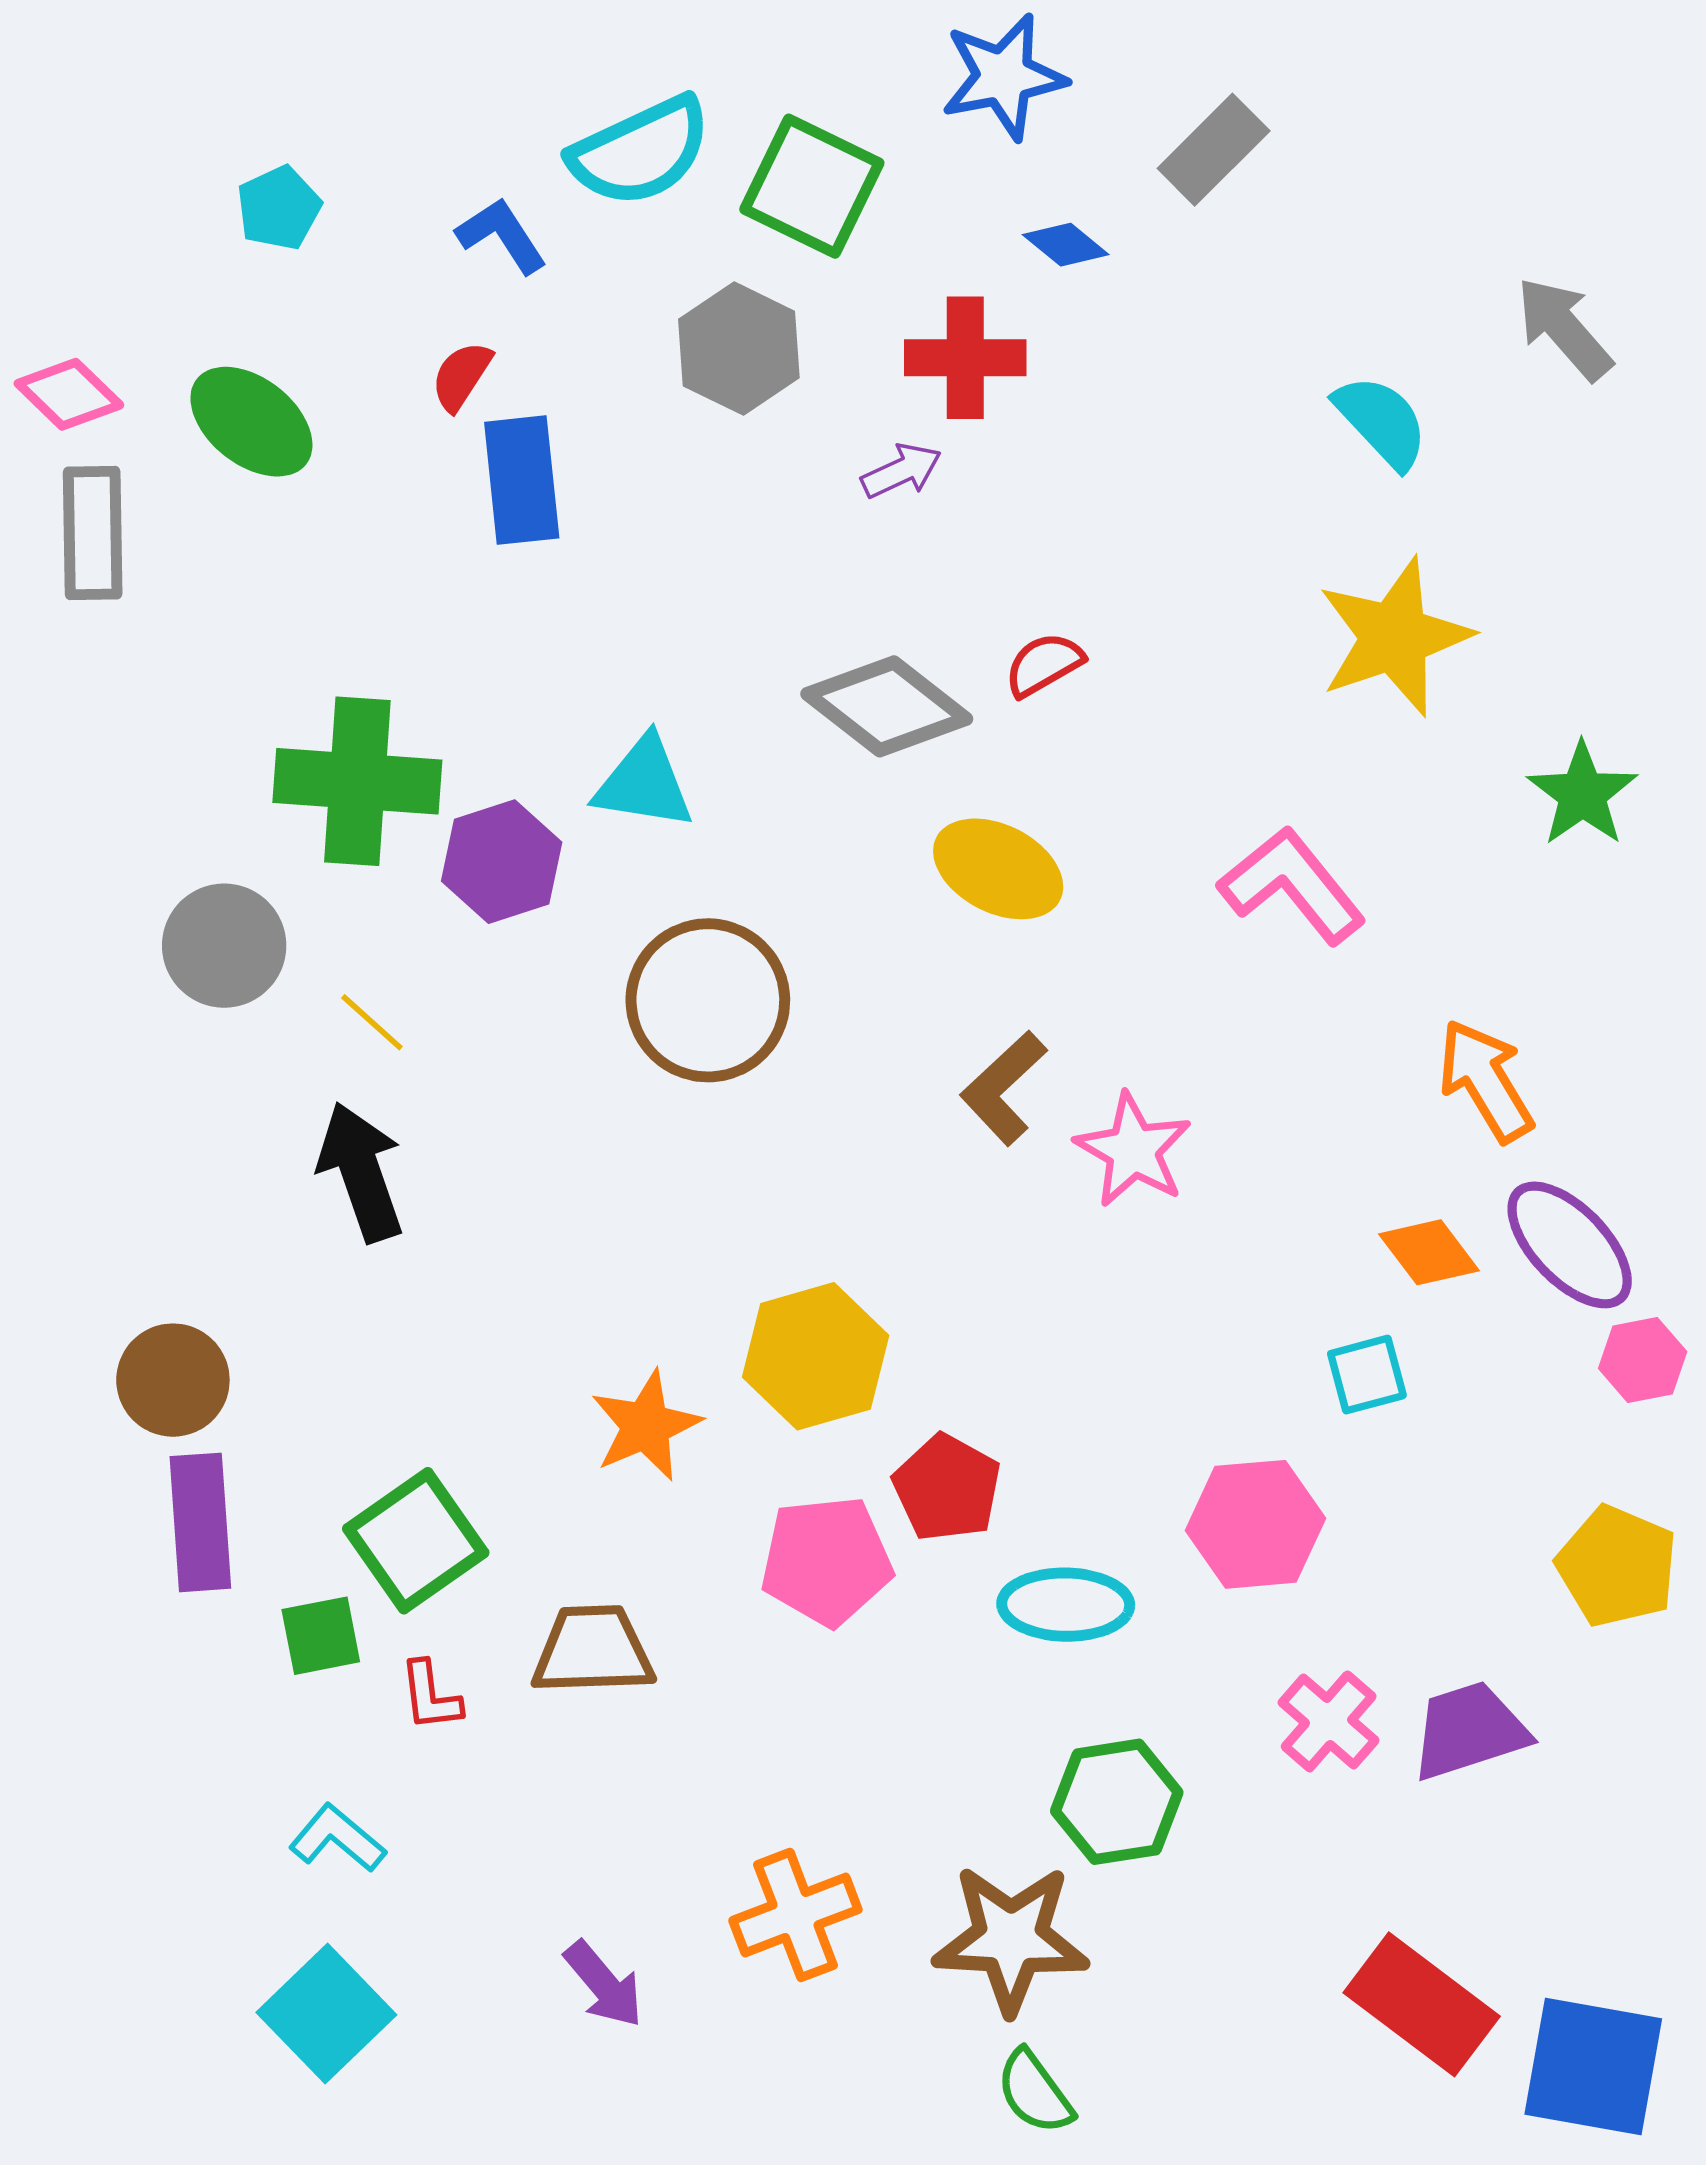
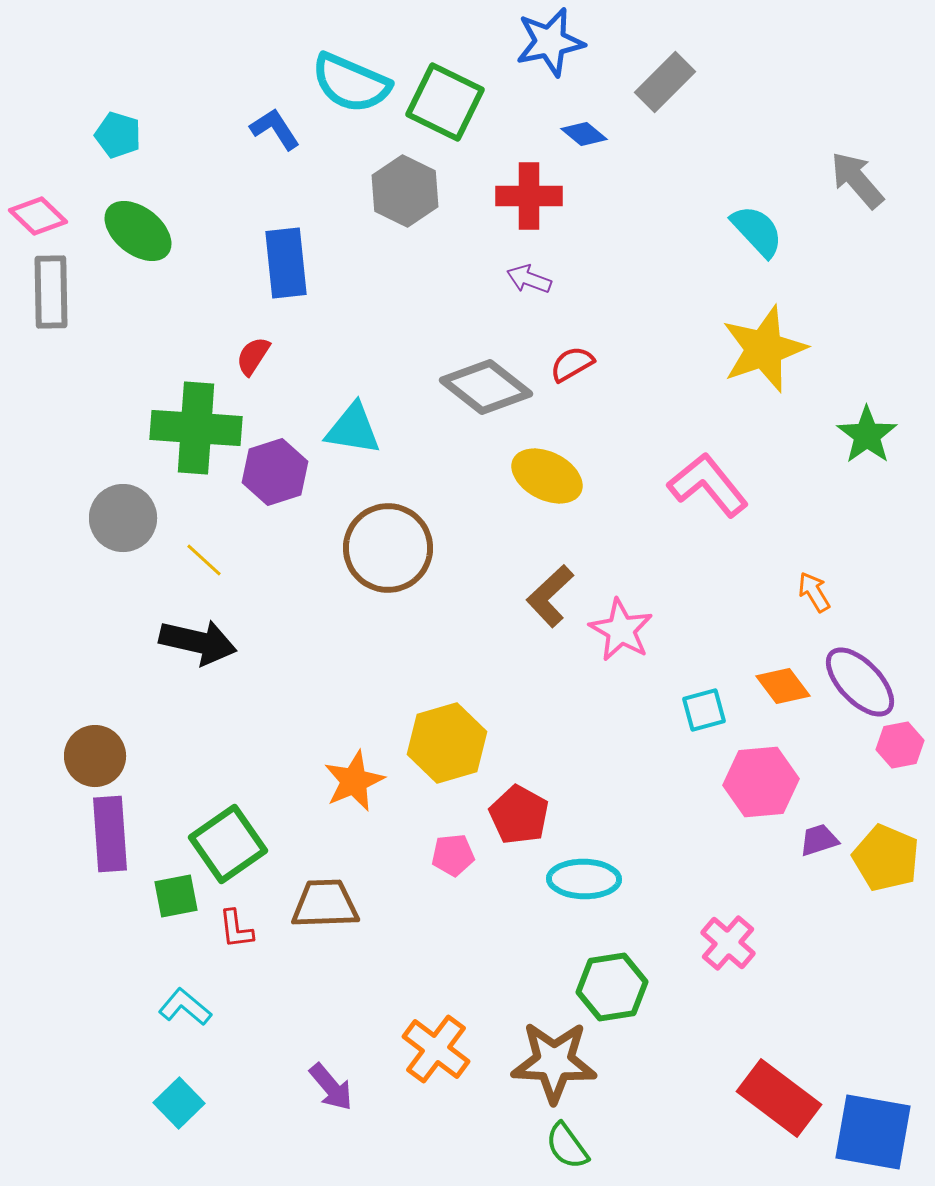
cyan semicircle: (640, 151) -> (351, 83), turned 48
cyan pentagon: (279, 208) -> (118, 135), moved, turned -30
red semicircle: (461, 376) -> (253, 356), moved
purple arrow: (901, 471) -> (529, 279), moved, turned -135
orange arrow: (1486, 1081) -> (814, 592), size x0.6
black arrow: (361, 1172) -> (198, 642), turned 122
cyan square: (1367, 1375) -> (704, 710), moved
pink hexagon: (1256, 1524) -> (761, 782), moved
pink pentagon: (827, 1561) -> (453, 855), size x0.6
purple trapezoid: (1469, 1731) -> (819, 840), moved, size x0.6
orange cross: (795, 1915) -> (436, 1049), turned -32
cyan square: (326, 2014) -> (179, 1103), size x0.7

